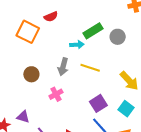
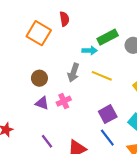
red semicircle: (51, 17) -> (64, 19), turned -80
purple triangle: (23, 117) -> (42, 103), moved

